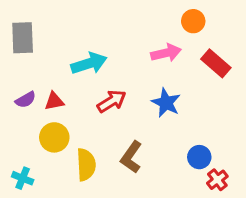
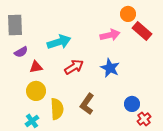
red rectangle: (216, 63) -> (142, 31), moved
purple semicircle: (26, 100) -> (21, 52), moved
cyan cross: (23, 178) -> (32, 121), moved, turned 32

